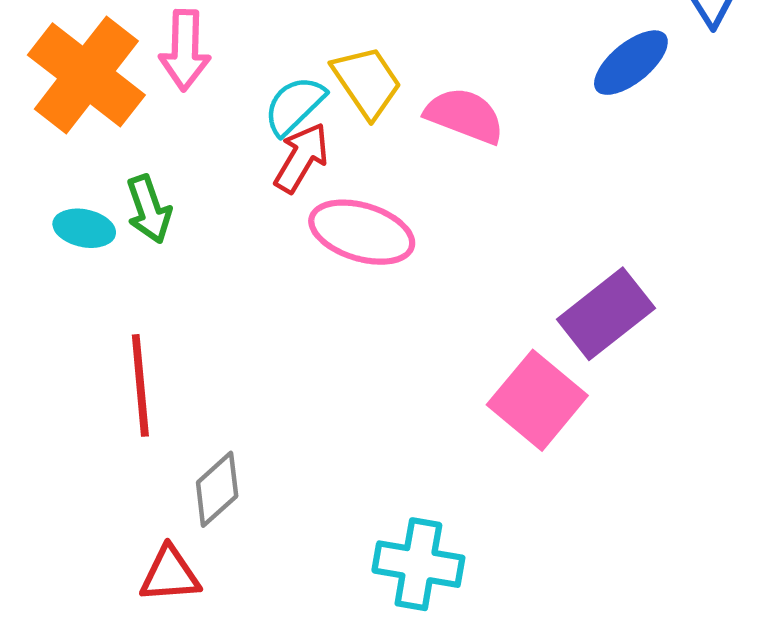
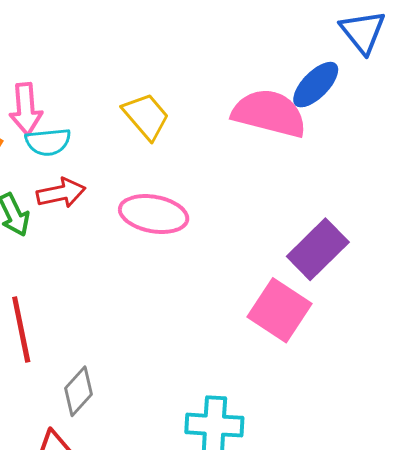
cyan semicircle: (295, 105) -> (48, 142), moved, turned -135
pink semicircle: (465, 115) -> (269, 113), moved, size x1.4
red arrow: (301, 158) -> (61, 193), moved, turned 54

